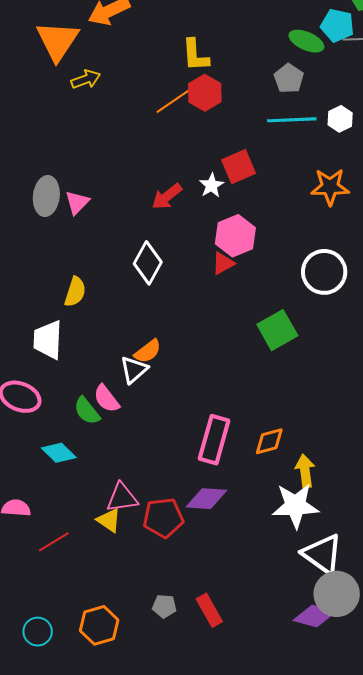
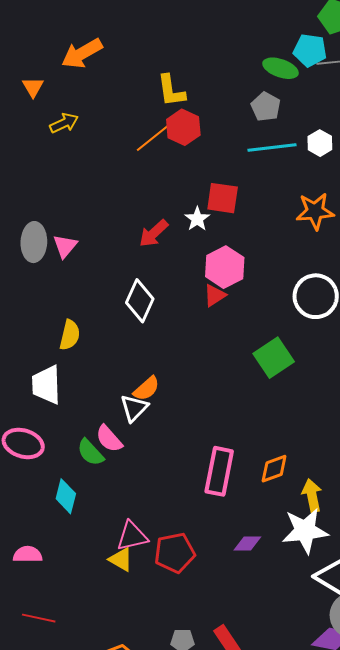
orange triangle: (57, 41) -> (33, 87), size x0.5
red square: (239, 167) -> (223, 198), turned 36
cyan diamond: (59, 453) -> (66, 496), turned 64
purple diamond: (206, 499) -> (247, 543), moved, size x0.7
red line: (54, 542) -> (39, 618), moved, turned 48

